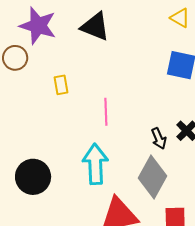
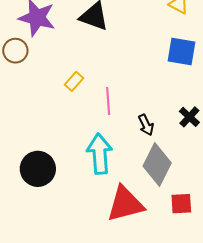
yellow rectangle: (61, 85) -> (74, 81), moved, turned 54
black arrow: (159, 138) -> (146, 125), moved

